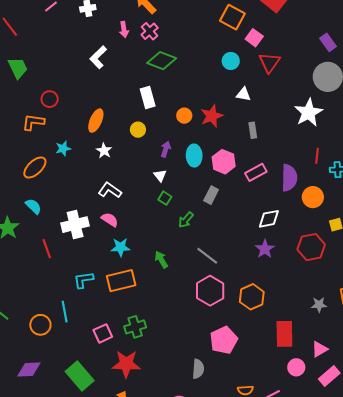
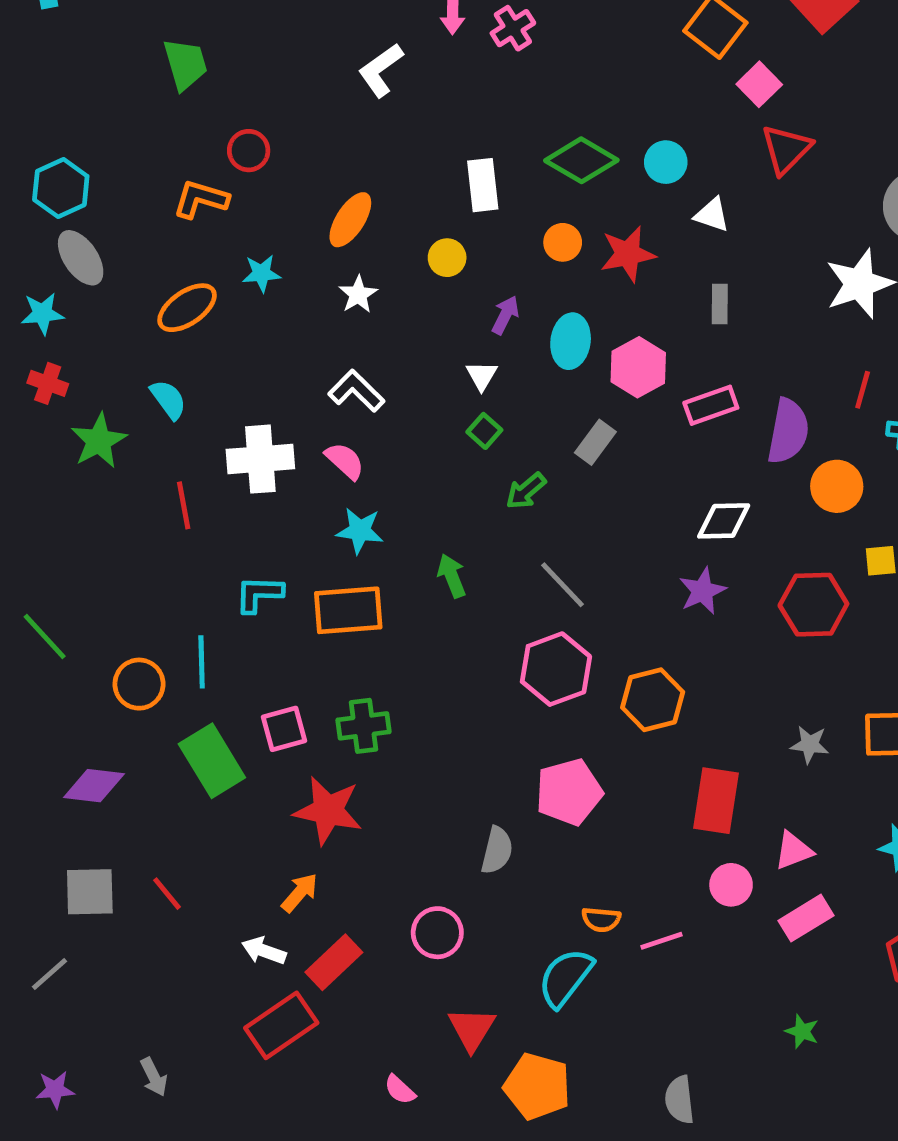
green diamond: (162, 61) -> (581, 160), moved
cyan circle: (231, 61) -> (666, 162), moved
green rectangle: (80, 376) -> (212, 761), moved

